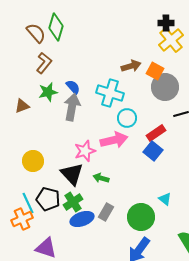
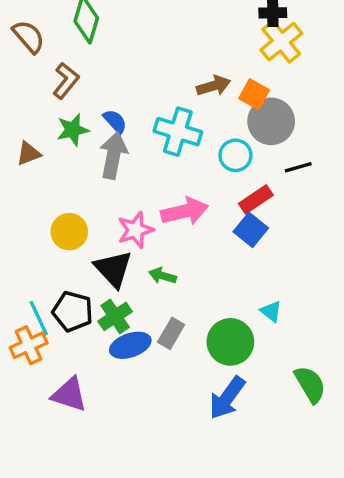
brown semicircle: (36, 33) -> (29, 37), moved
cyan circle: (127, 118) -> (235, 155), moved
yellow circle: (33, 161) -> (69, 232), moved

